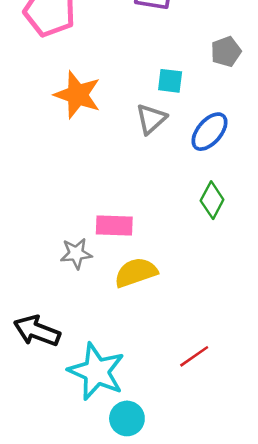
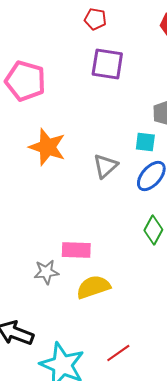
cyan square: (170, 81) -> (145, 142), moved
red line: (194, 356) -> (118, 353), moved

